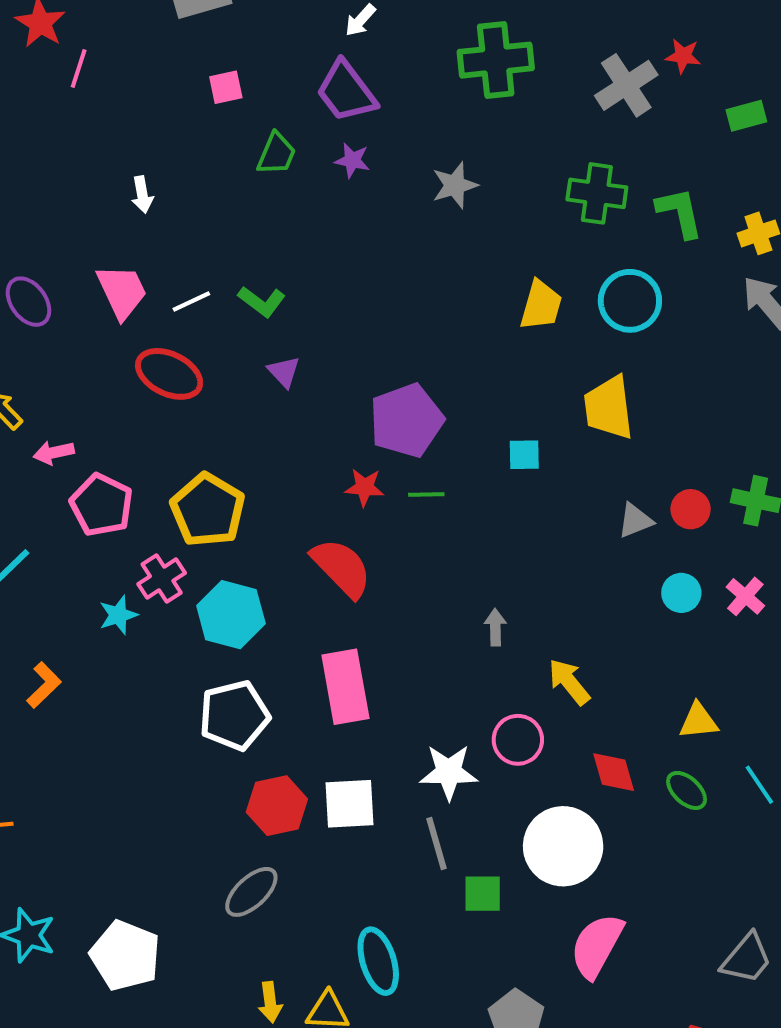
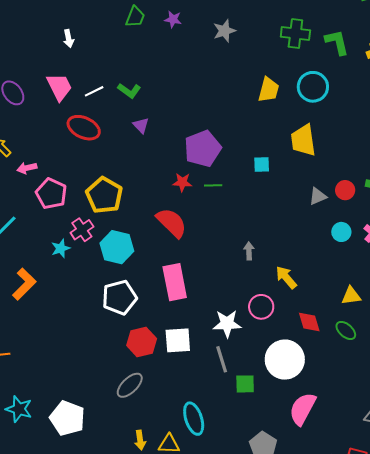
orange L-shape: (44, 685) -> (24, 284), size x1.4

